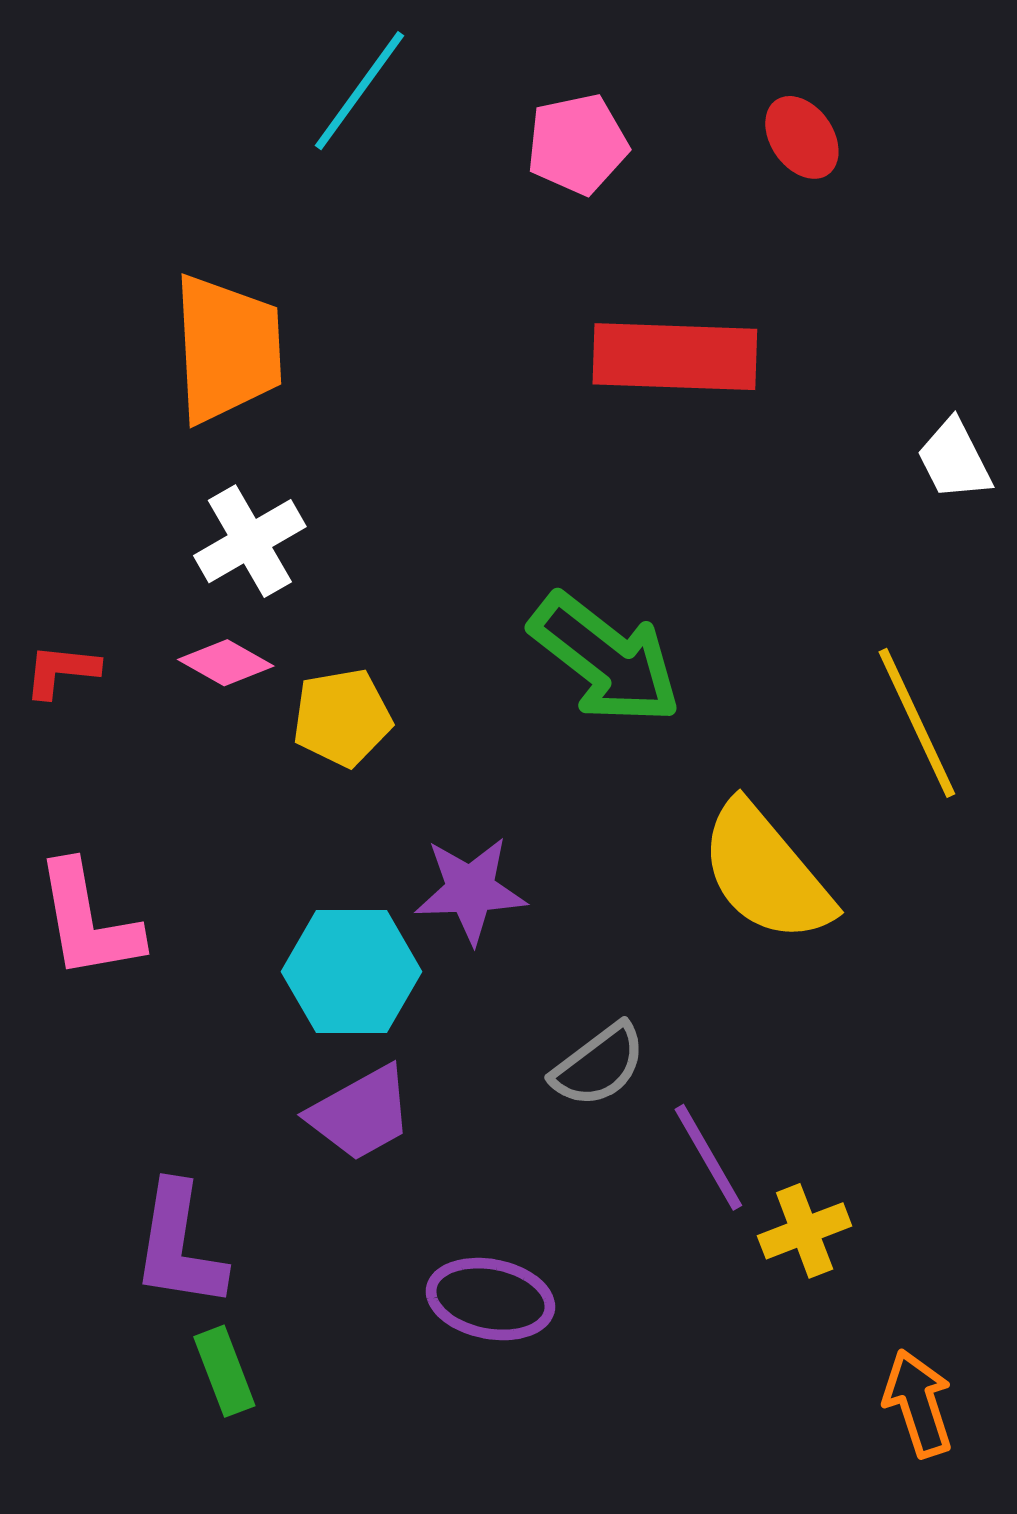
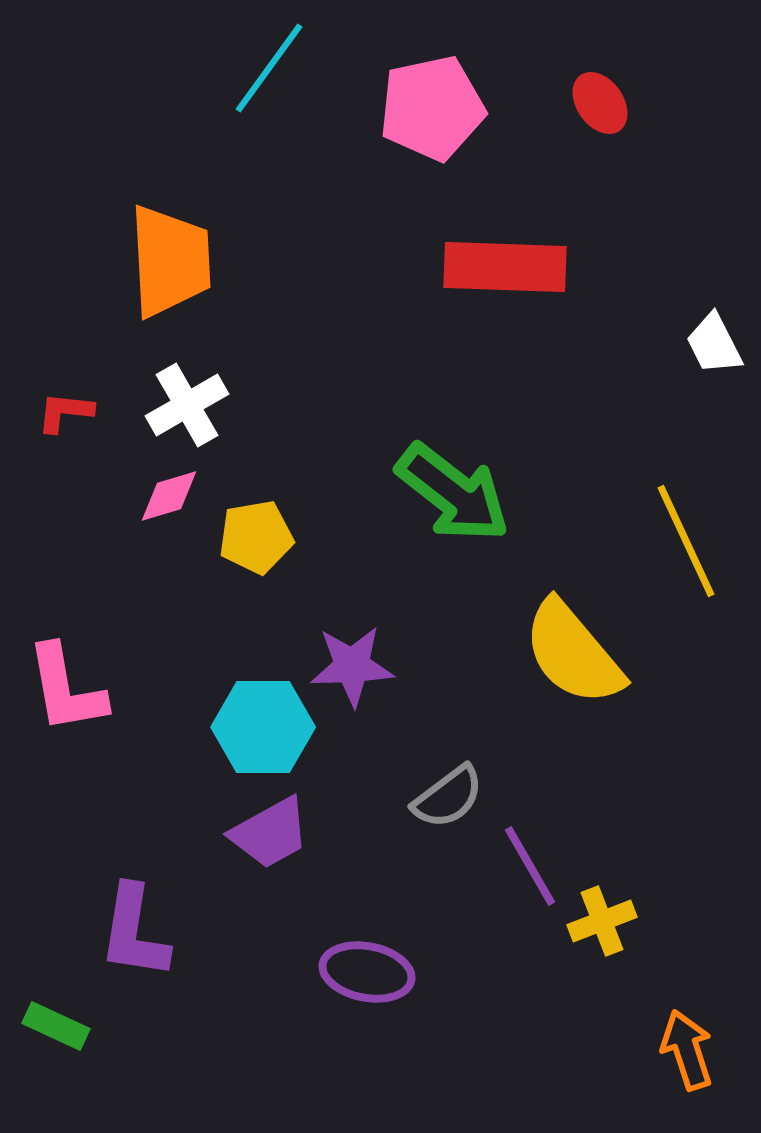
pink pentagon: (577, 144) -> (432, 108), size x1.4
pink diamond: (226, 663) -> (169, 496), turned -46
red L-shape: (61, 671) -> (65, 412), moved
green rectangle: (224, 1371) -> (56, 1026), moved, turned -44

